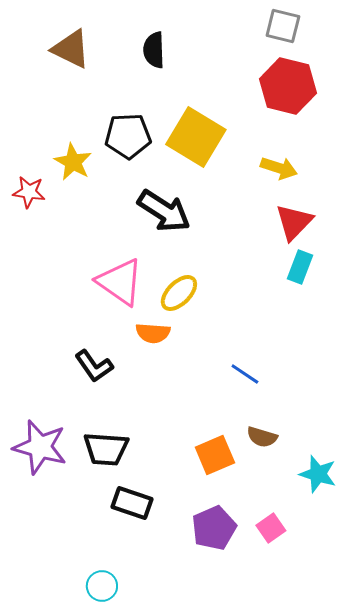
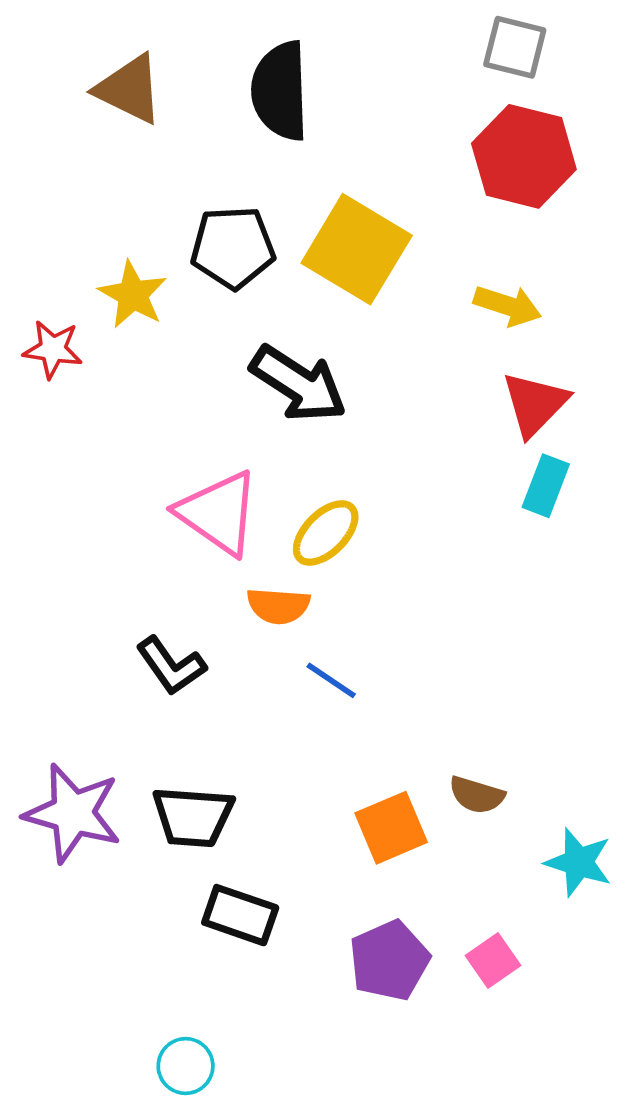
black semicircle: (154, 50) -> (280, 91), size x1.5
blue line: (245, 374) -> (331, 680), moved

